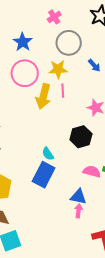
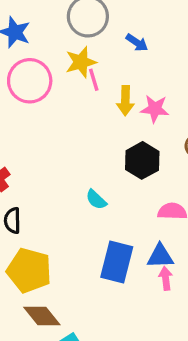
pink line: (63, 91) -> (94, 80), moved
yellow arrow: (43, 96) -> (125, 101), moved, size x0.7
blue rectangle: (44, 175) -> (117, 262), moved

